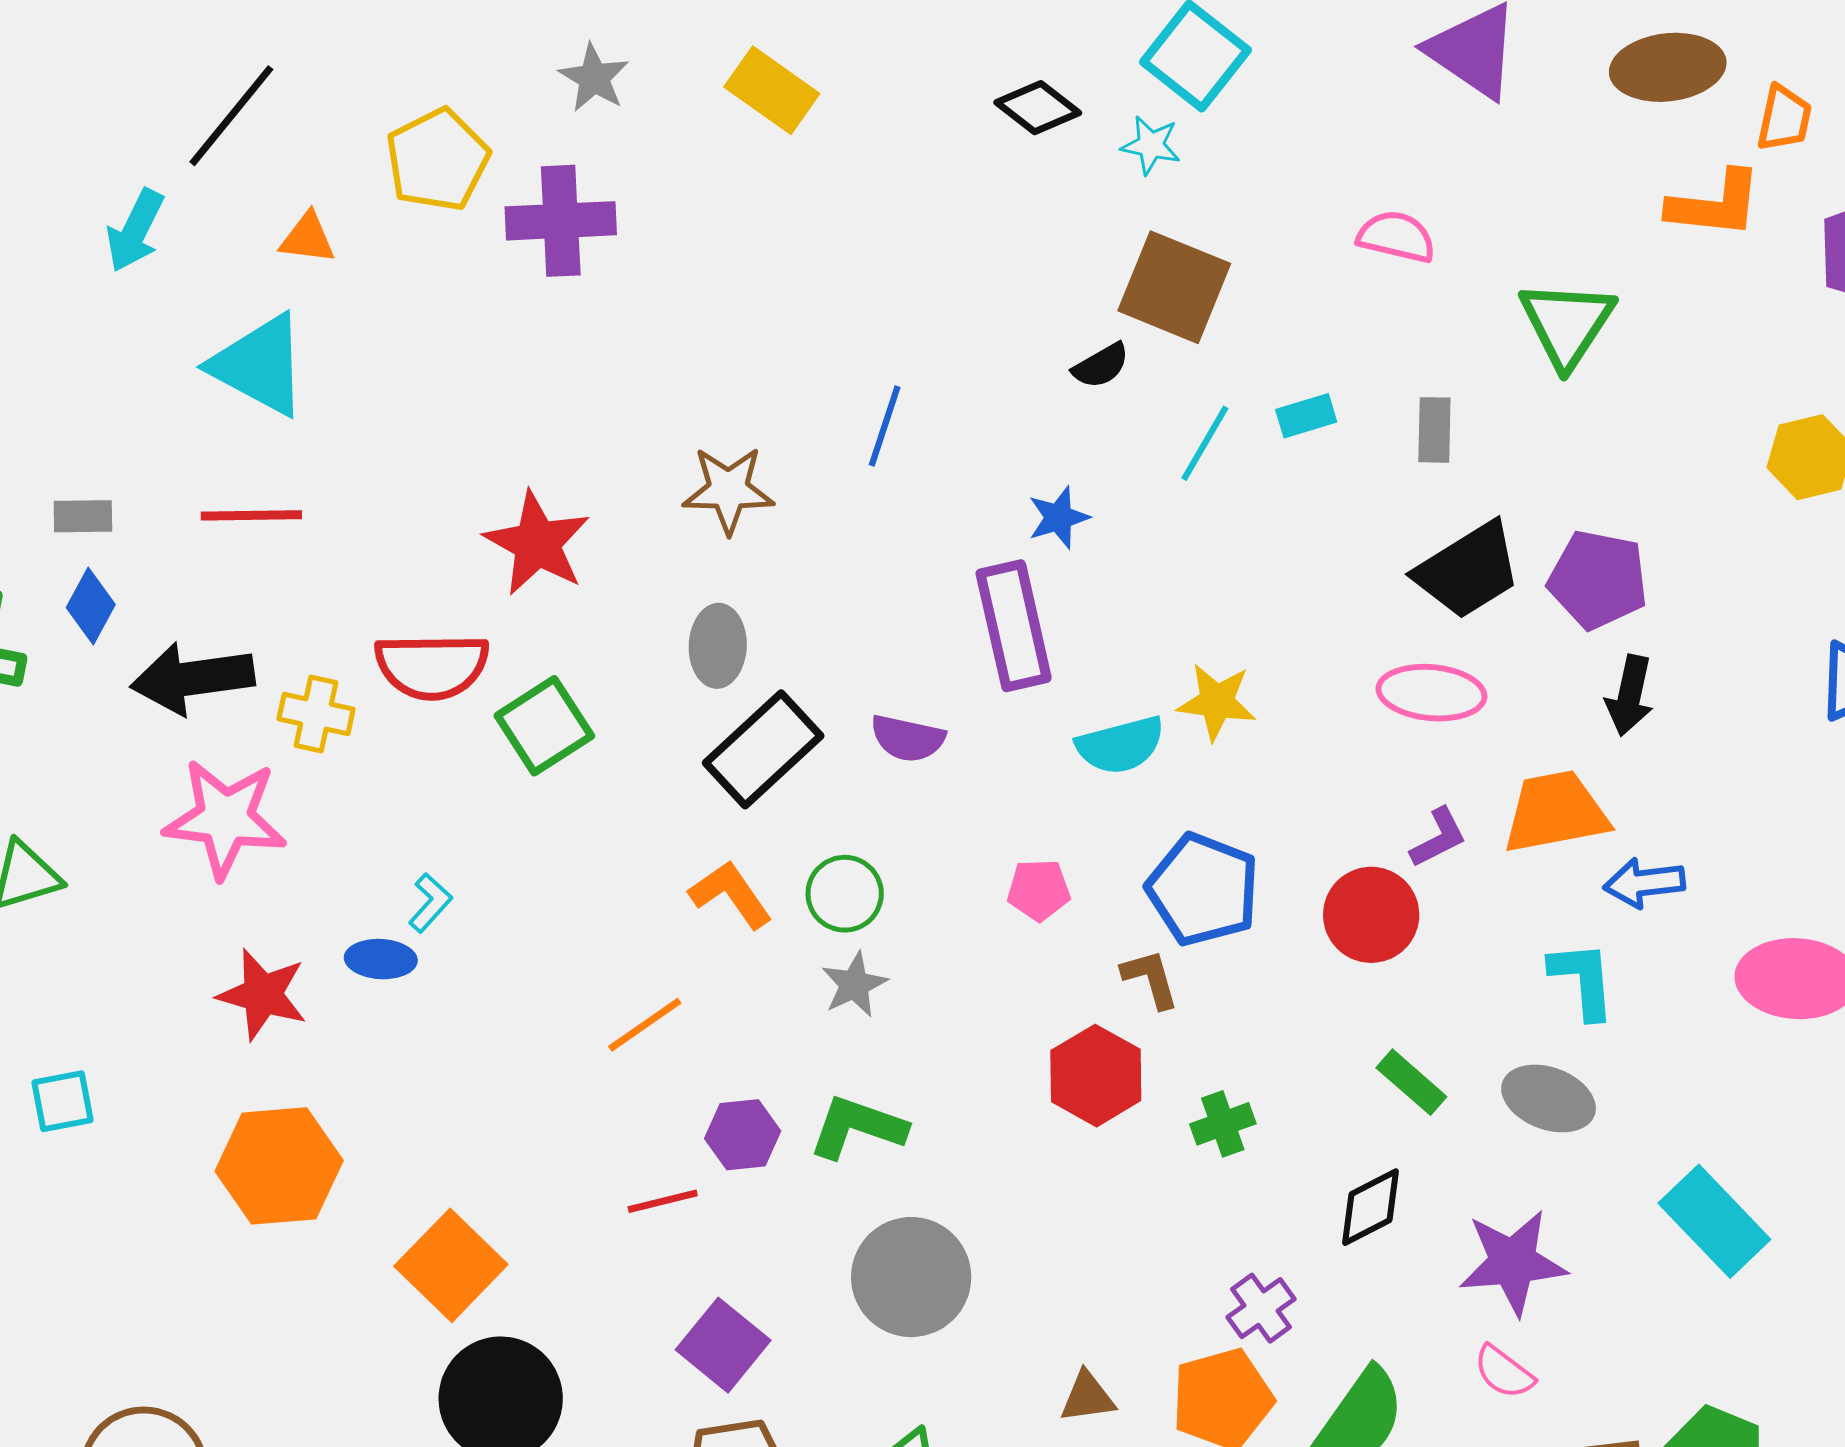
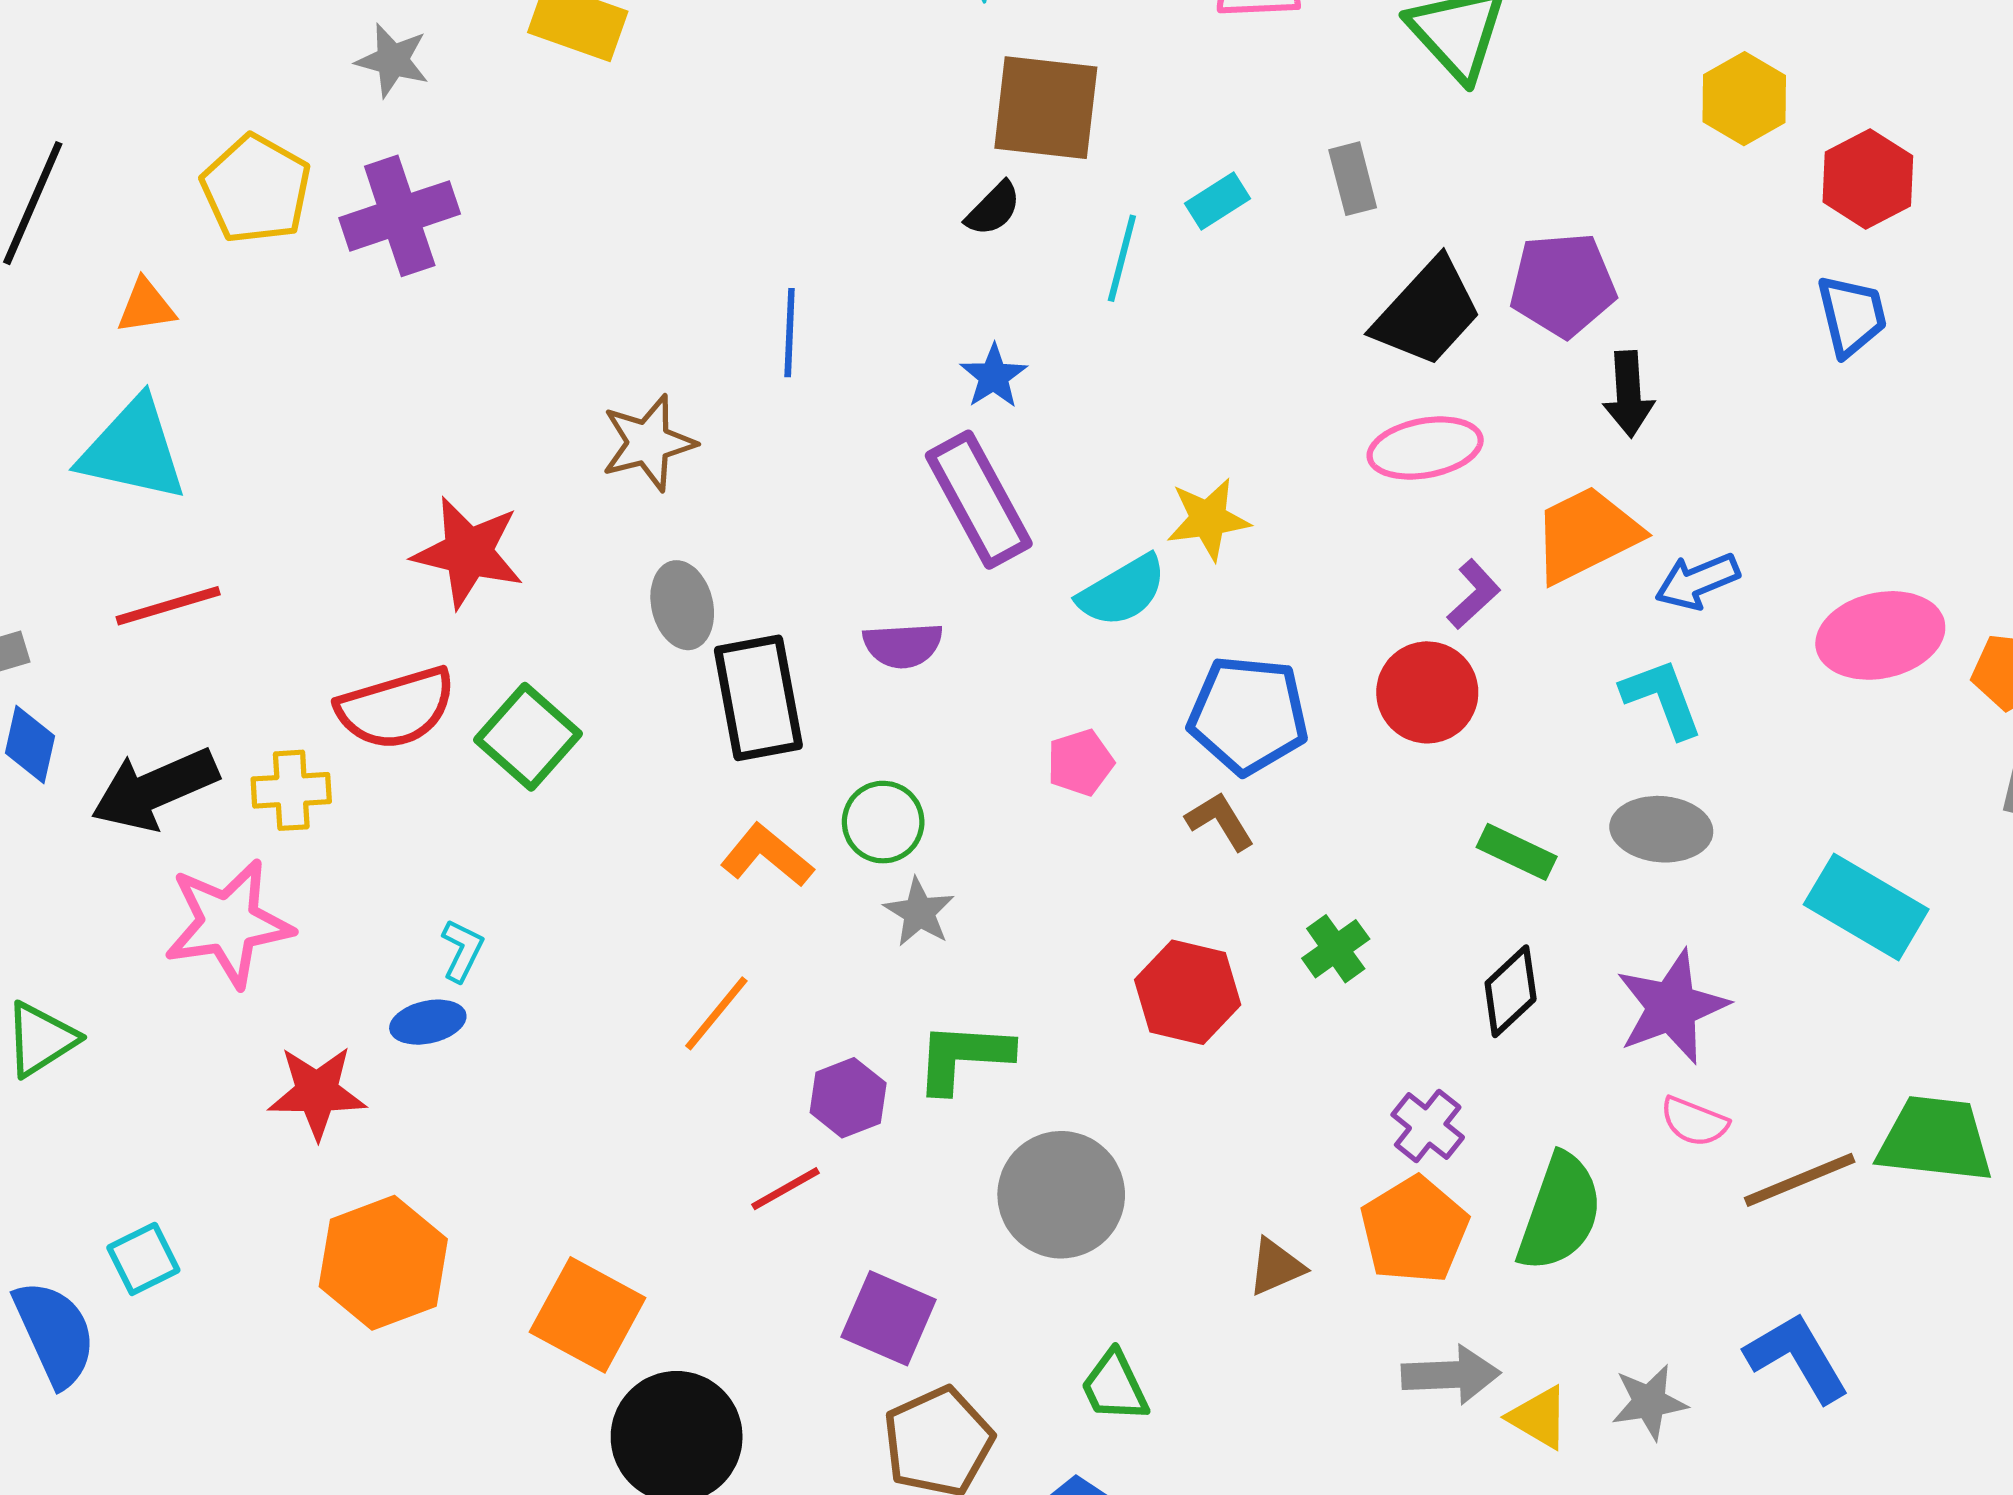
black rectangle: (763, 749) -> (758, 698), turned -42
red hexagon: (1096, 1076) -> (1188, 992), moved

